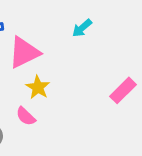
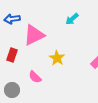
yellow star: (38, 87) -> (57, 58), moved

